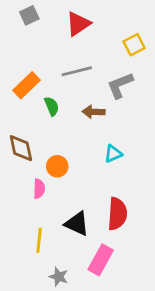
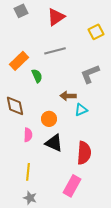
gray L-shape: (120, 85) -> (90, 74), moved
brown arrow: (94, 112) -> (68, 96), moved
orange circle: (57, 166) -> (49, 119), moved
black triangle: (77, 224) -> (54, 143), moved
gray star: (59, 277) -> (30, 198), moved

